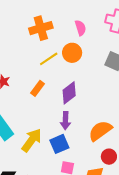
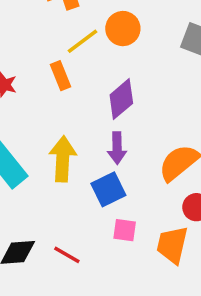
orange rectangle: (37, 88) -> (61, 76), moved, turned -56
yellow arrow: (32, 140) -> (63, 159), moved, turned -30

